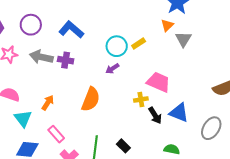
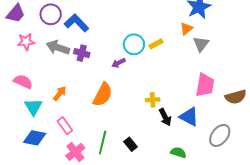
blue L-shape: (71, 30) -> (76, 23), moved
purple arrow: (112, 69) -> (118, 63), moved
pink trapezoid: (159, 82) -> (205, 85), moved, turned 70

